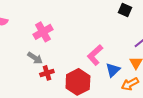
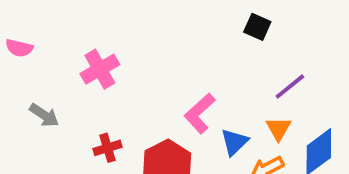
gray arrow: (35, 58) -> (44, 115), moved

